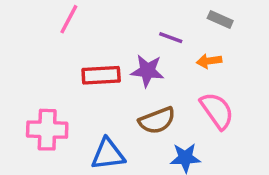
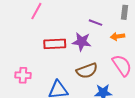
gray rectangle: (220, 19) -> (124, 12), turned 72
pink cross: (47, 130) -> (23, 75), size x0.7

